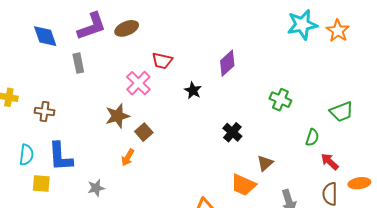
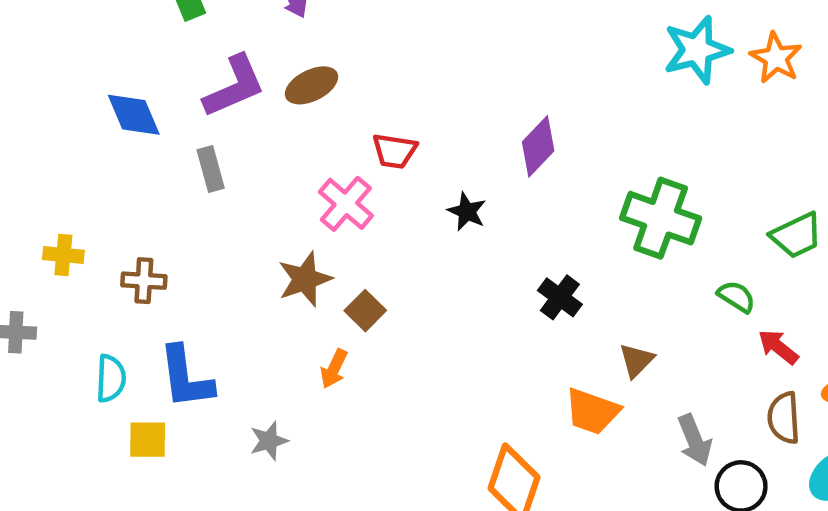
green cross: (280, 100) -> (661, 218), size x1.6
green semicircle: (312, 137) -> (736, 297), turned -72

